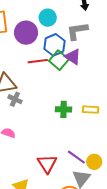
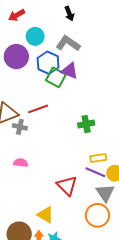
gray L-shape: (77, 31) -> (68, 43), turned 55
red line: (38, 61) -> (38, 109), moved
green cross: (64, 109) -> (86, 124), moved
yellow rectangle: (91, 110) -> (98, 158), moved

